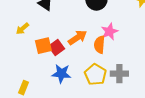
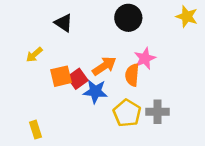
blue star: (61, 74) -> (95, 91), moved
yellow rectangle: (23, 88) -> (36, 130), turned -40

